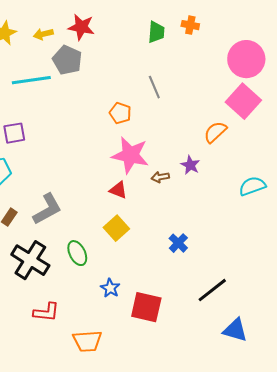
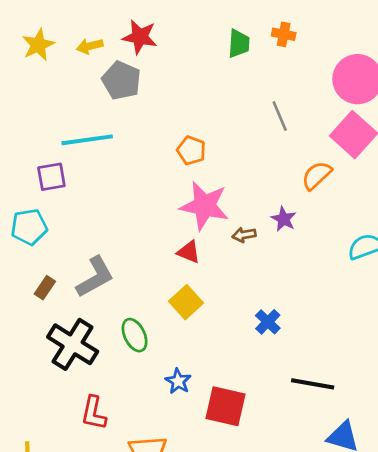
cyan line: (31, 80) -> (87, 140), moved
gray line: (154, 87) -> (280, 116), moved
black line: (212, 290) -> (313, 384), turned 48
red L-shape: (46, 312) -> (94, 413), turned 96

